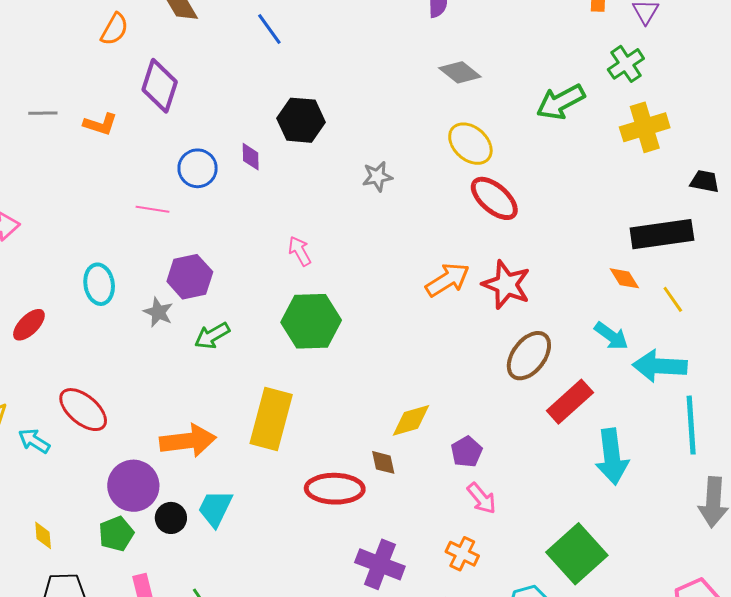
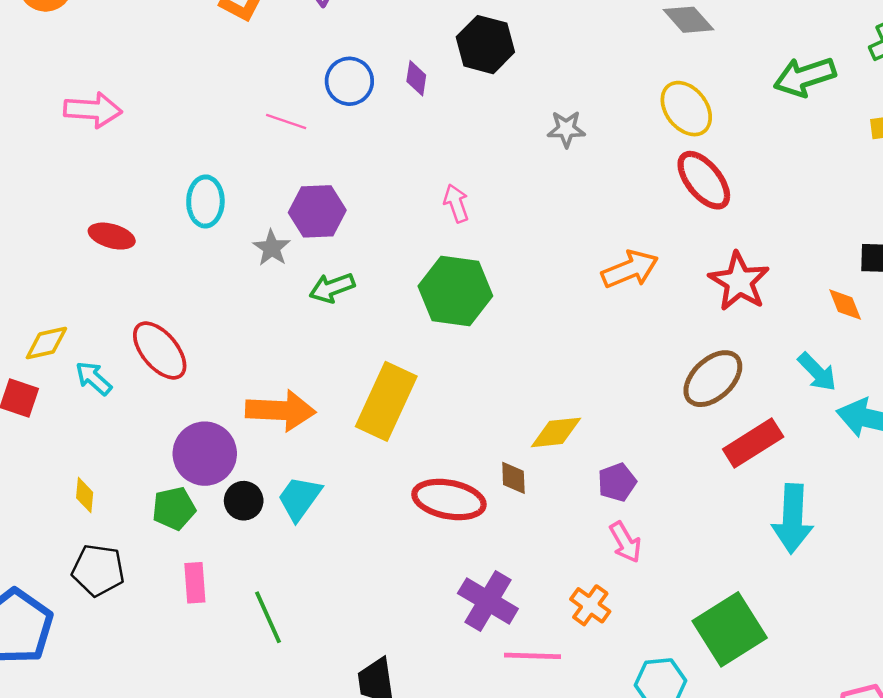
red star: (506, 285) -> (739, 281), moved
red ellipse: (29, 325) -> (112, 236), turned 51

